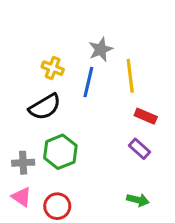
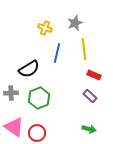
gray star: (101, 49) -> (75, 23), moved
yellow cross: (53, 68) -> (45, 28), moved
gray cross: (23, 163) -> (11, 93), moved
pink triangle: (22, 197) -> (14, 127), size x1.5

